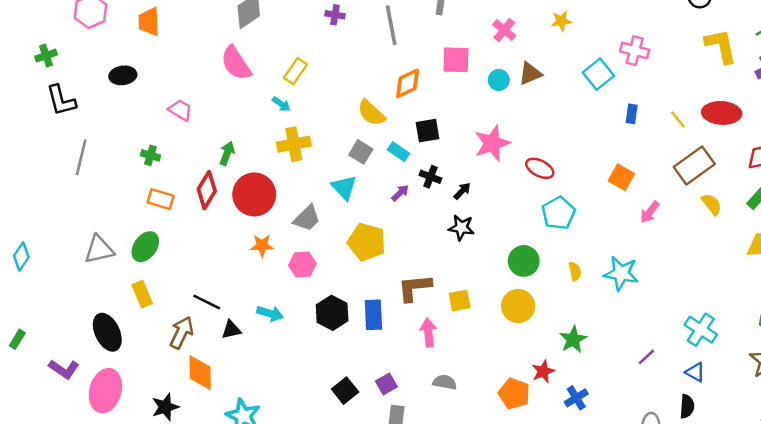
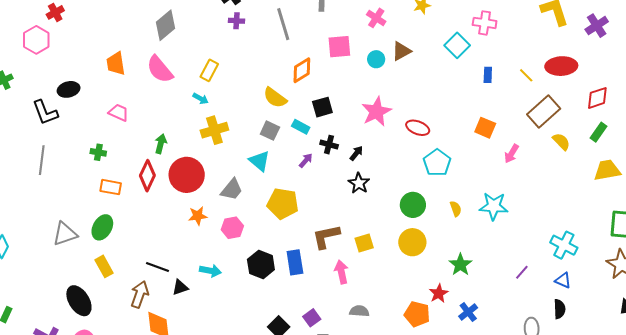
orange trapezoid: (149, 22) -> (116, 64), moved
black L-shape: (61, 100) -> (45, 112), moved
black star: (461, 228) -> (359, 183), turned 30

